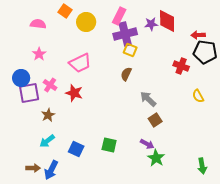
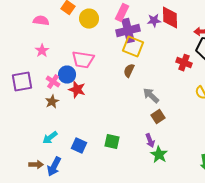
yellow square: (130, 50) -> (133, 47), size x1.5
pink trapezoid: (80, 63) -> (83, 60), turned 35
blue circle: (21, 78) -> (67, 75), moved
purple square: (29, 93) -> (22, 82), moved
brown star: (48, 115) -> (52, 102), moved
purple arrow: (147, 144) -> (150, 141), turned 40

